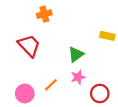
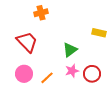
pink circle: (25, 93) -> (24, 74), moved
red circle: (100, 93) -> (92, 74), moved

